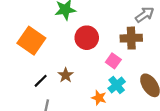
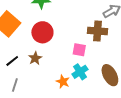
red circle: (87, 38) -> (42, 32), moved
pink square: (113, 61) -> (79, 50), turned -32

